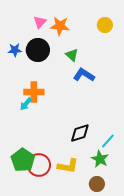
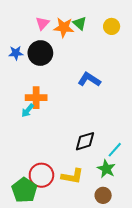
green triangle: (72, 55) -> (80, 23), moved
green pentagon: (23, 160) -> (24, 190), moved

